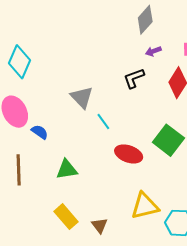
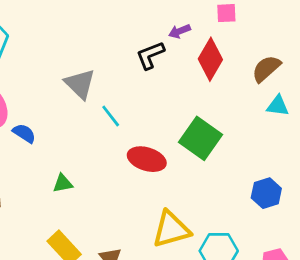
purple arrow: (153, 51) -> (179, 31), moved
green triangle: (67, 170) -> (63, 183), size x0.7

